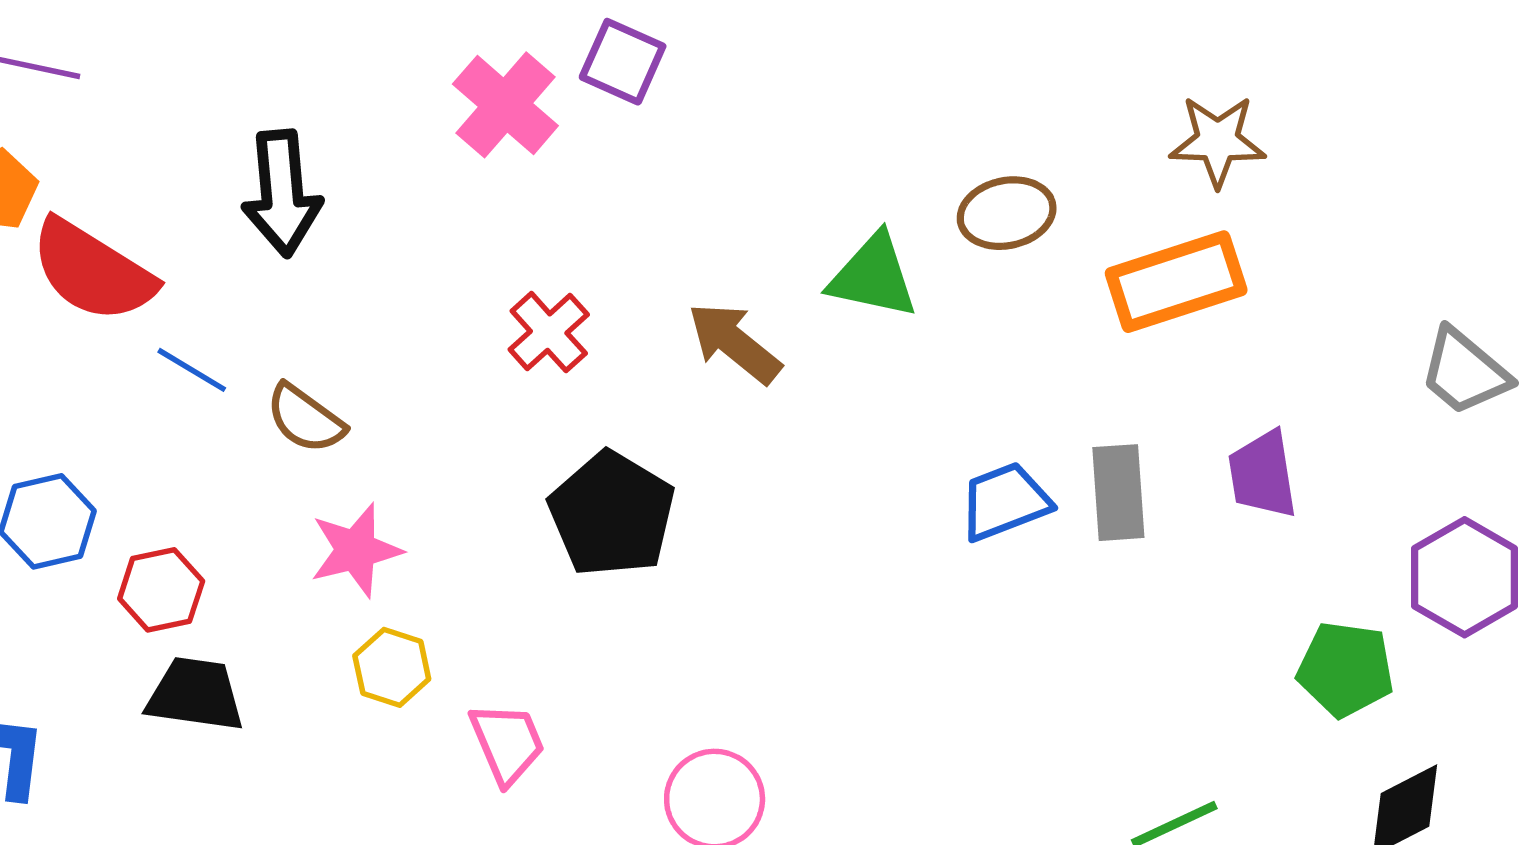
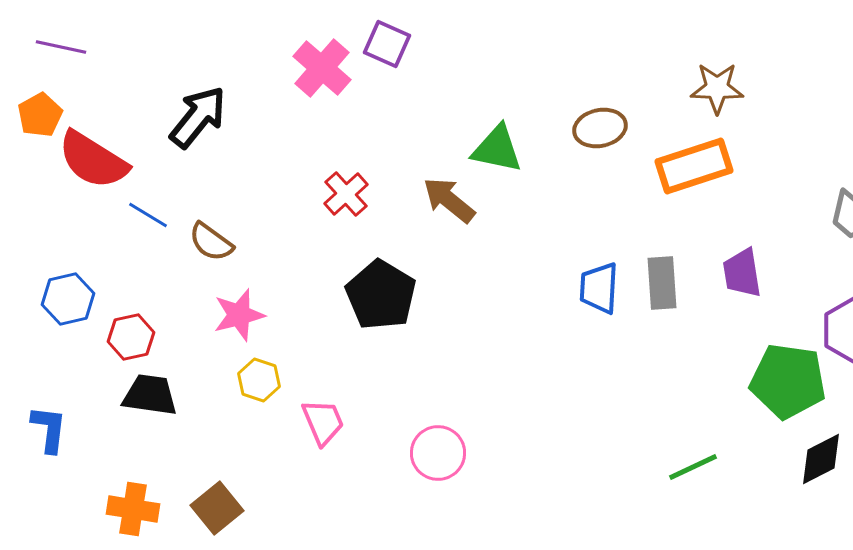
black arrow: (282, 193) -> (198, 117), turned -136
green triangle: (873, 276) -> (497, 149), moved
blue trapezoid: (1005, 502) -> (599, 288), turned -66
green pentagon: (1346, 669) -> (788, 381), size x1.4

